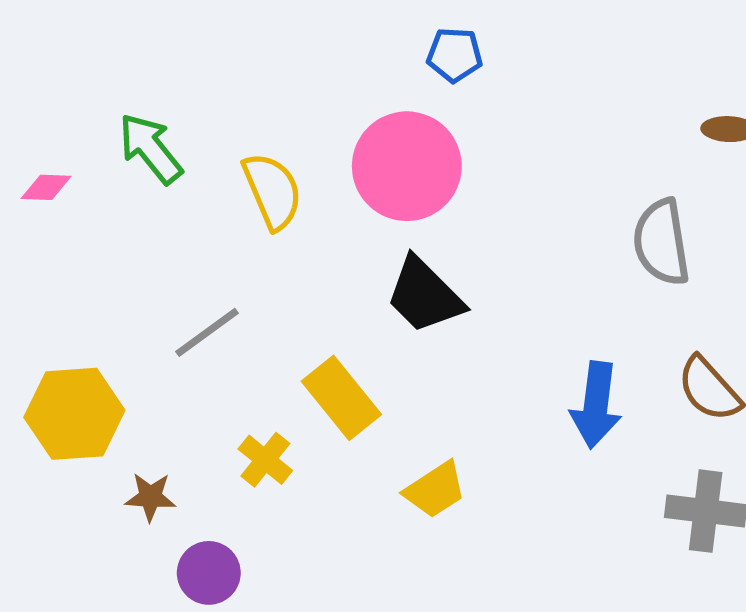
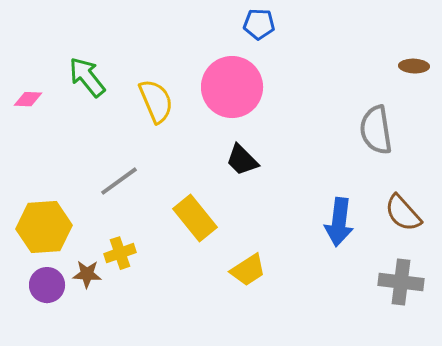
black trapezoid: (424, 295) -> (242, 160), size x0.7
yellow cross: (265, 460) -> (120, 253), moved, turned 32
purple circle: (209, 573) -> (47, 285), moved

